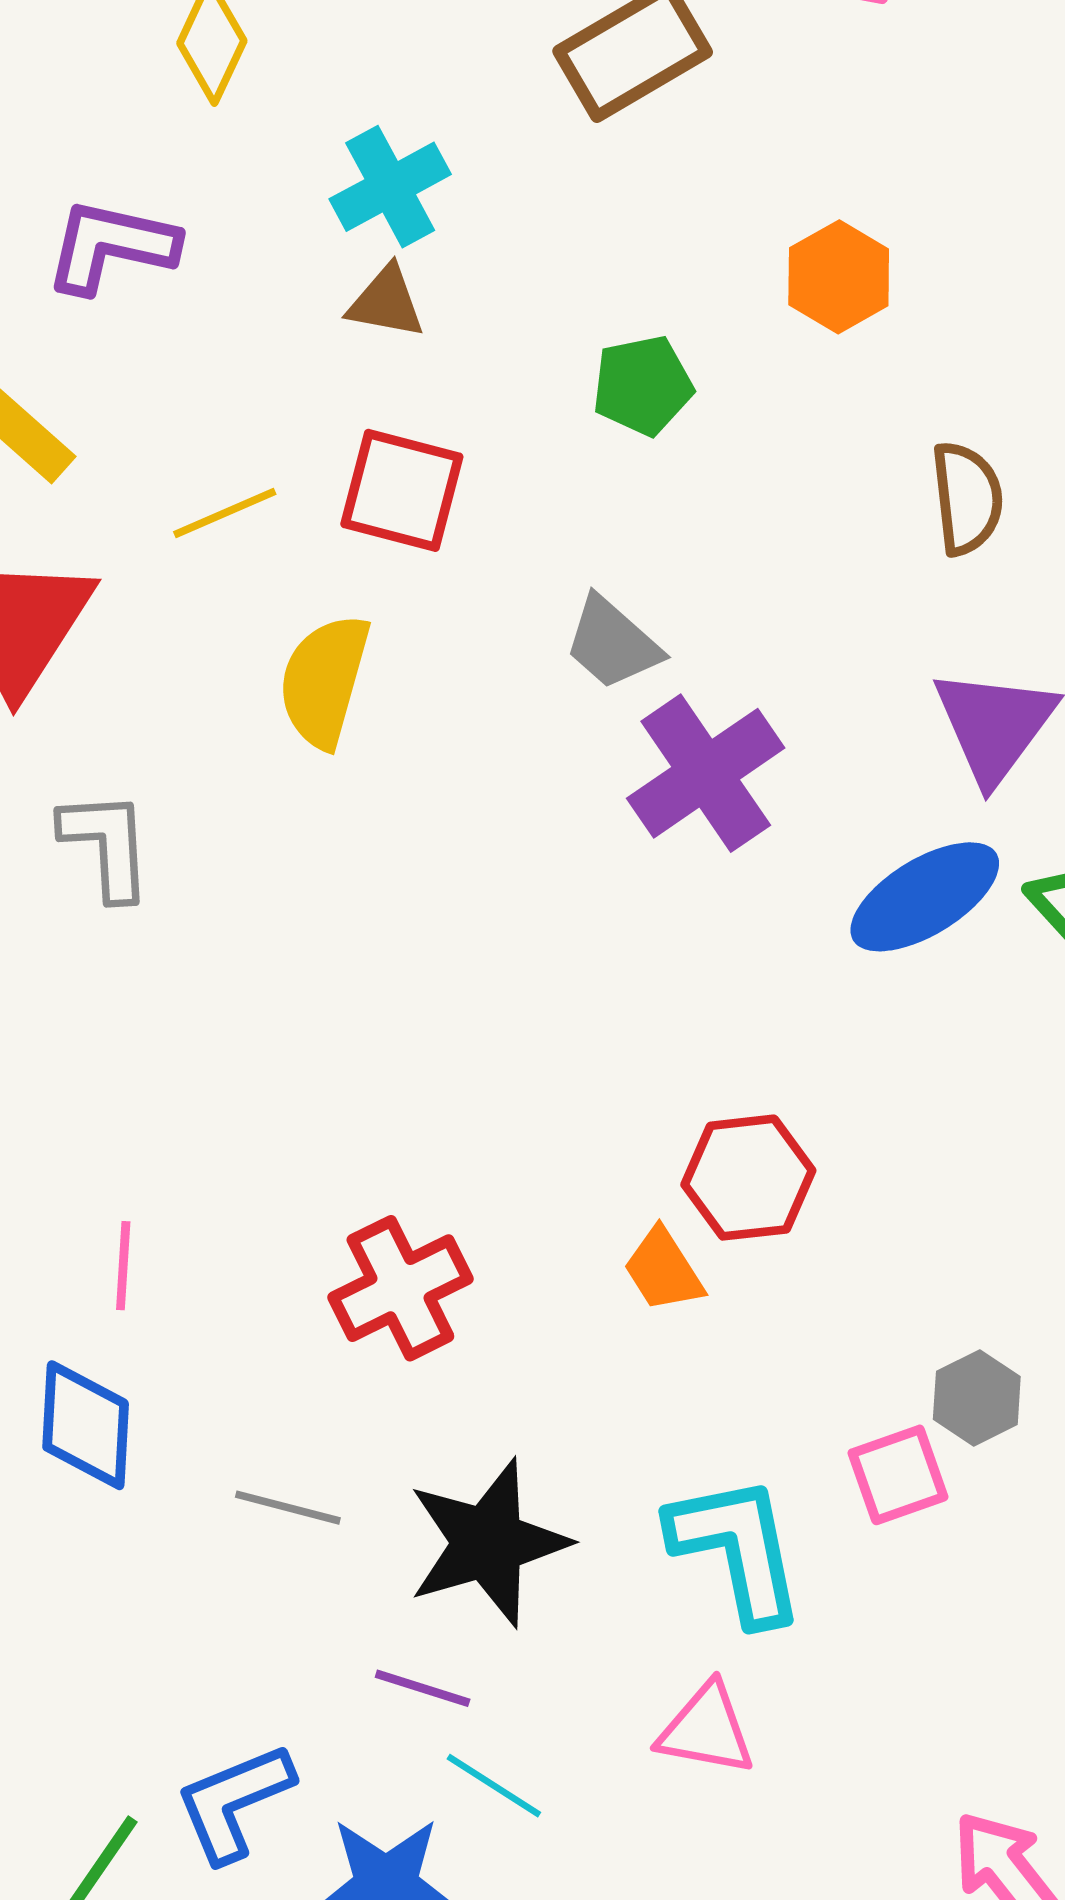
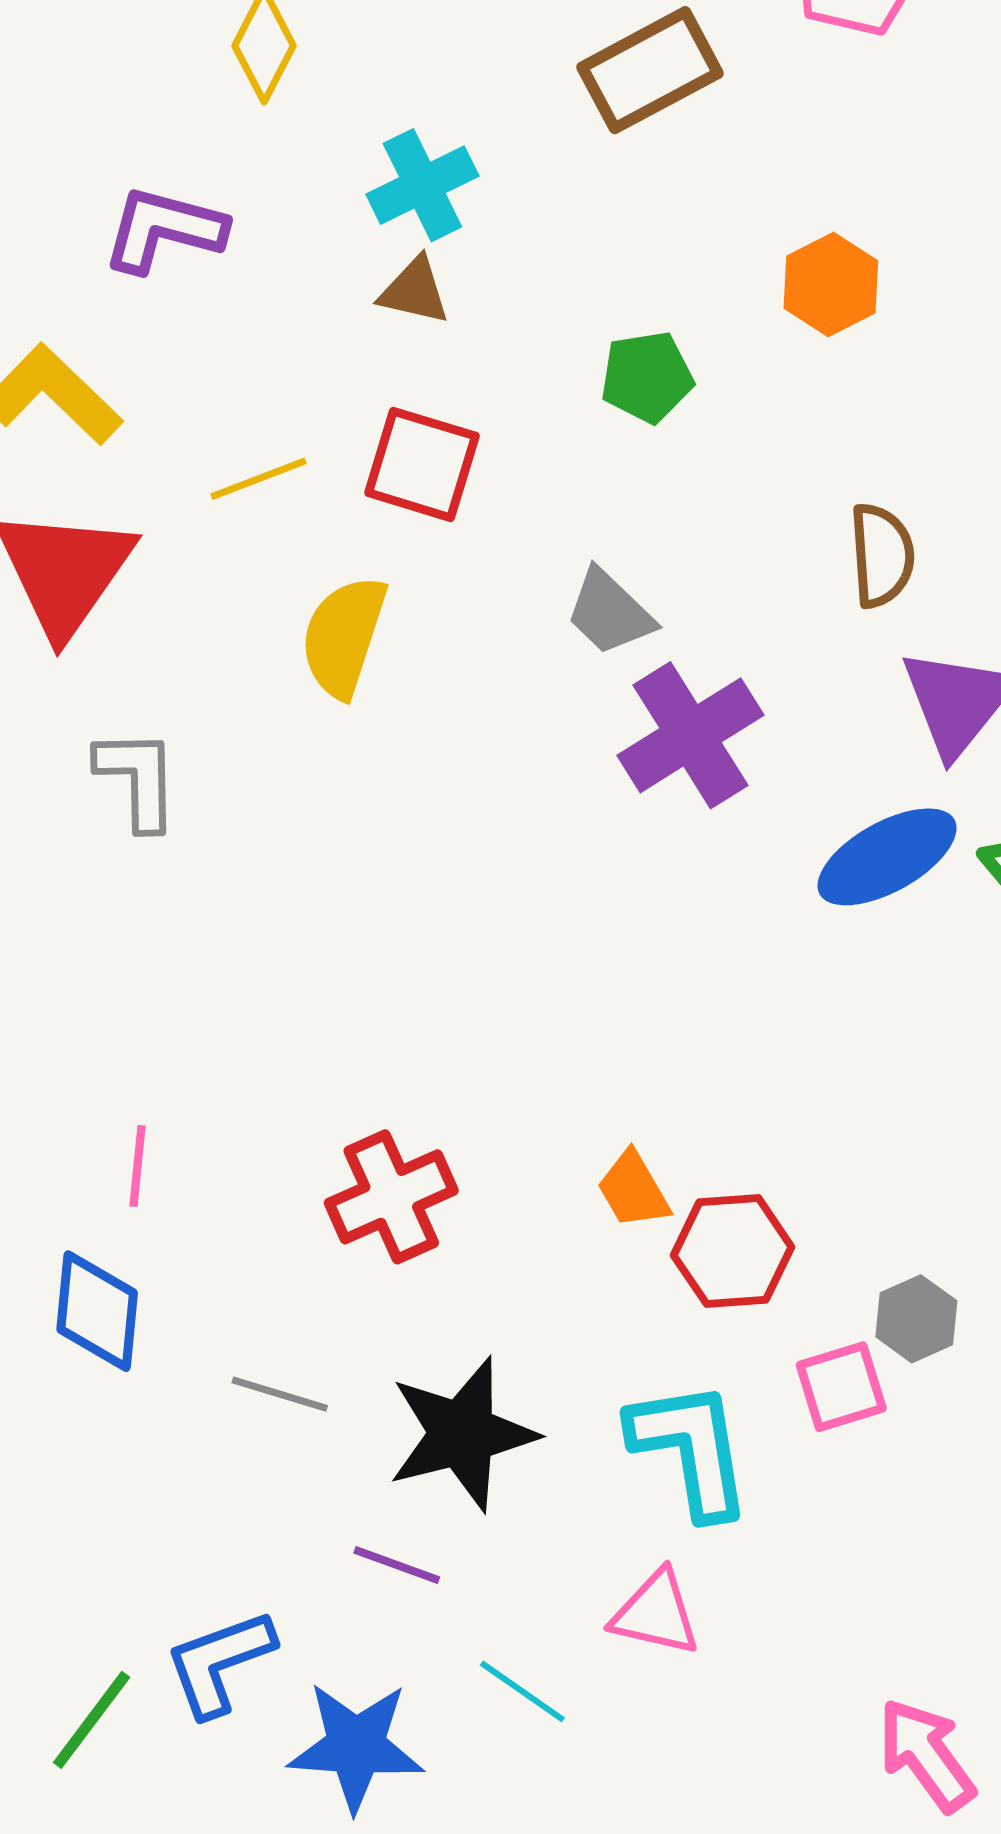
brown semicircle: (967, 498) -> (882, 555), moved
red hexagon: (748, 1178) -> (733, 1251), moved
cyan line: (494, 1786) -> (522, 1691), moved

